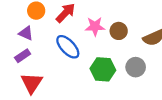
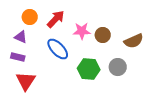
purple rectangle: (23, 56) -> (18, 57), turned 48

